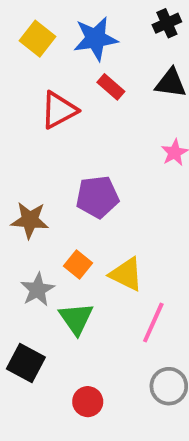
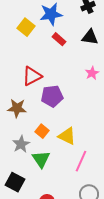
yellow square: (38, 39) -> (26, 27), moved
red triangle: (59, 110) -> (32, 76), moved

